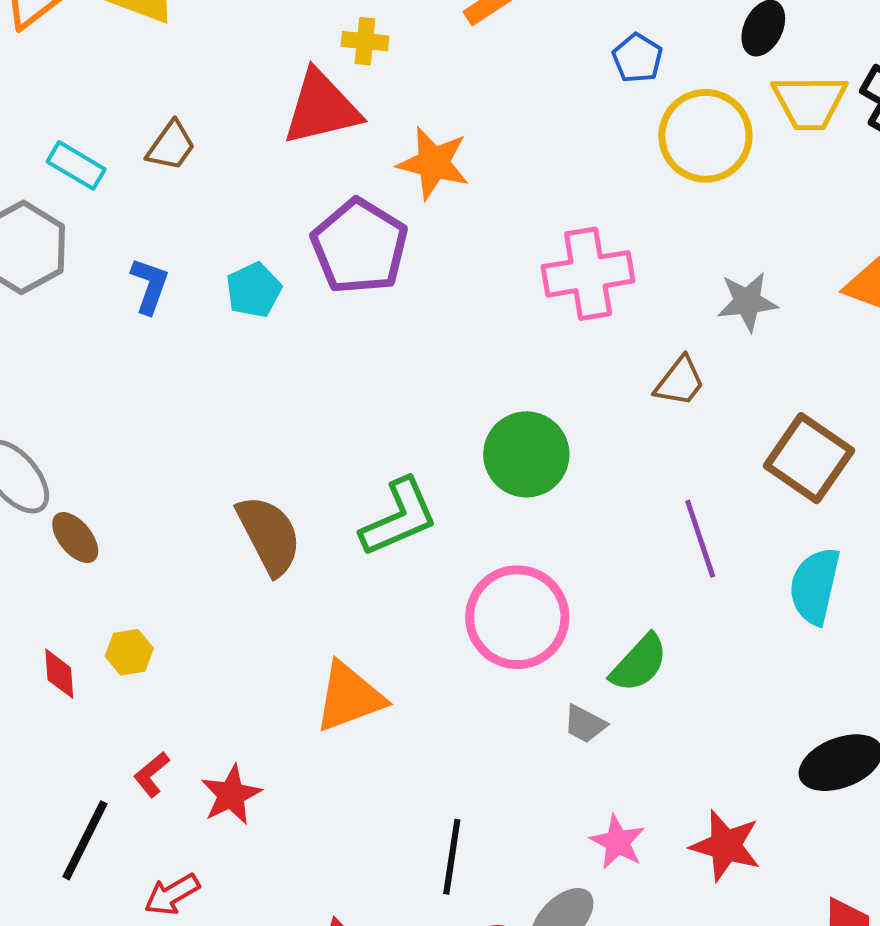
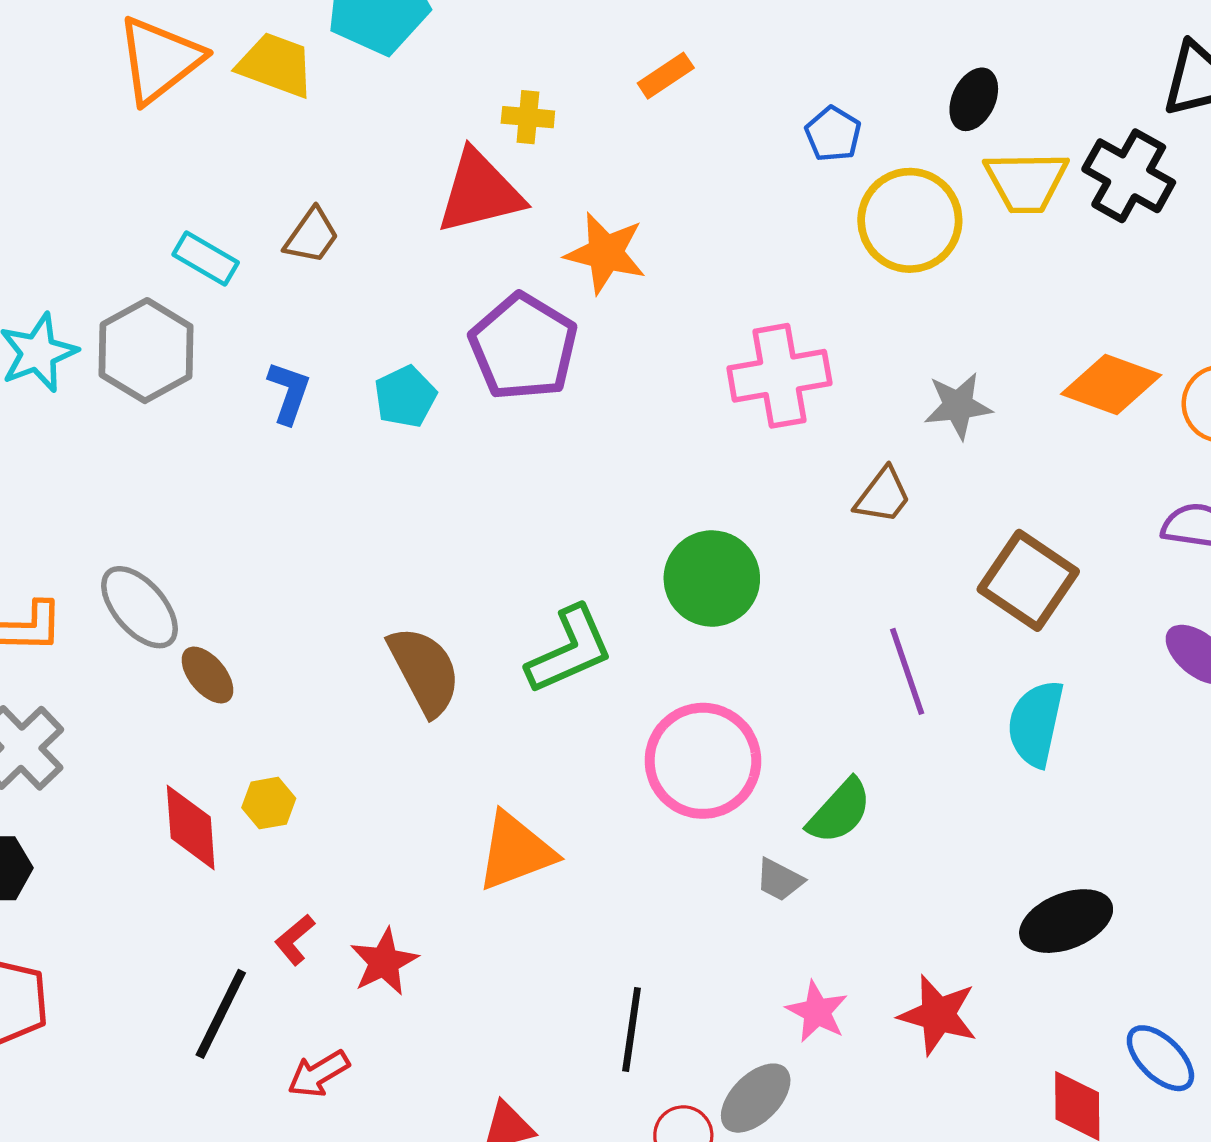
red diamond: (59, 674) -> (191, 828), size x1.5

